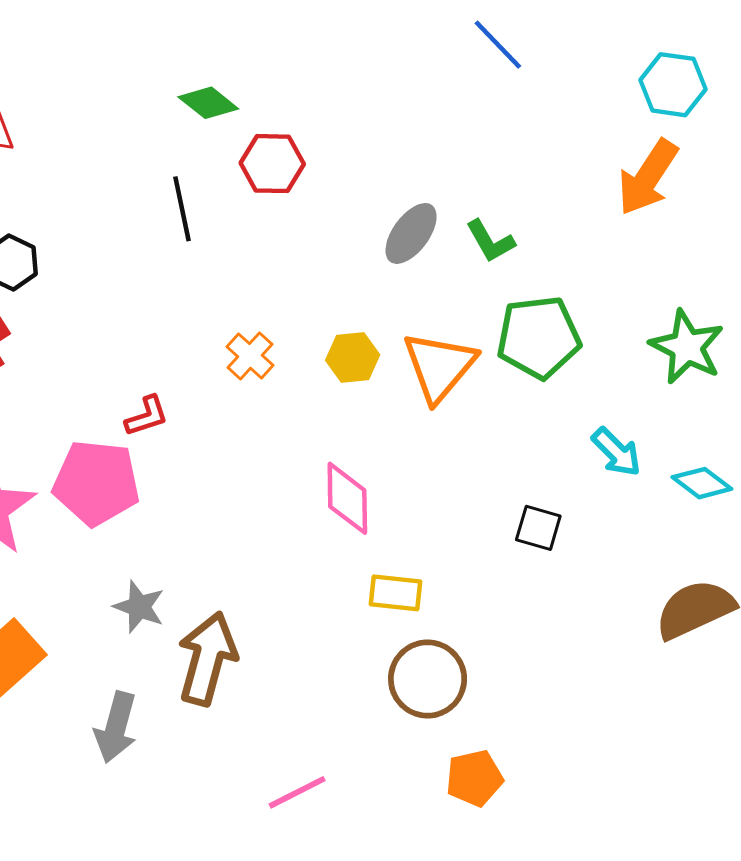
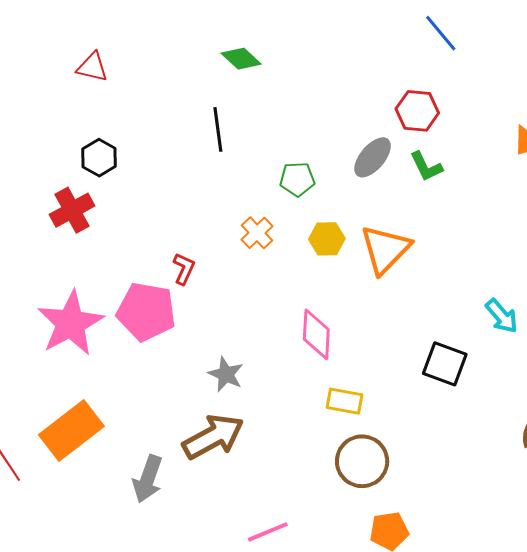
red hexagon: (272, 164) -> (417, 111), moved
green pentagon: (539, 337) -> (297, 179), moved, size x0.6
red L-shape: (147, 416) -> (184, 269), turned -52
black square: (538, 528) -> (445, 364), size x1.4
gray star: (139, 607) -> (226, 374), moved
brown arrow: (207, 659) -> (213, 437), turned 42

